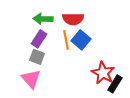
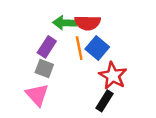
green arrow: (43, 19) -> (65, 23), moved
red star: (103, 73) -> (113, 76), moved
black rectangle: (115, 84) -> (104, 101), moved

